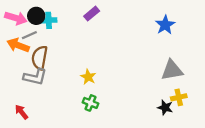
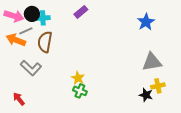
brown semicircle: (40, 58) -> (45, 42), moved
gray L-shape: (35, 77) -> (31, 68), turned 30
yellow star: (88, 77) -> (78, 78), moved

